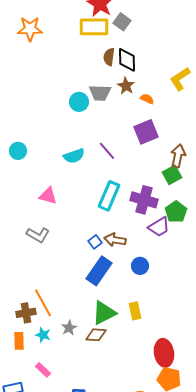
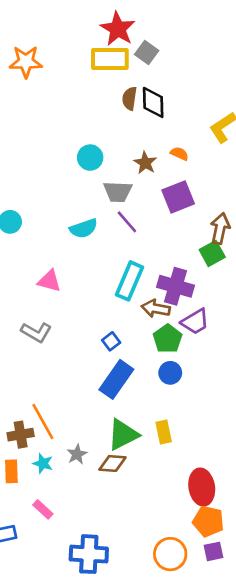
brown star: (126, 86) -> (145, 163), moved
gray trapezoid: (100, 93) -> (118, 192), moved
green pentagon: (176, 212) -> (168, 339), moved
brown arrow: (115, 240) -> (156, 309), moved

